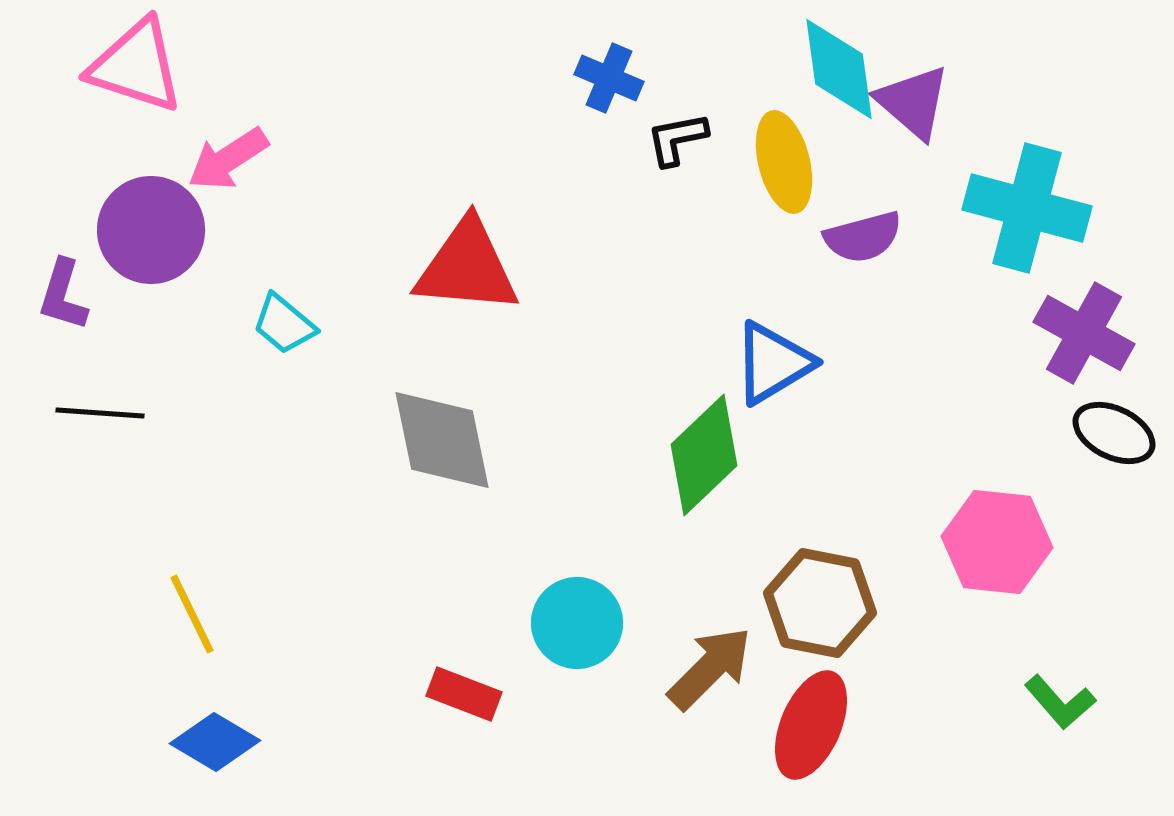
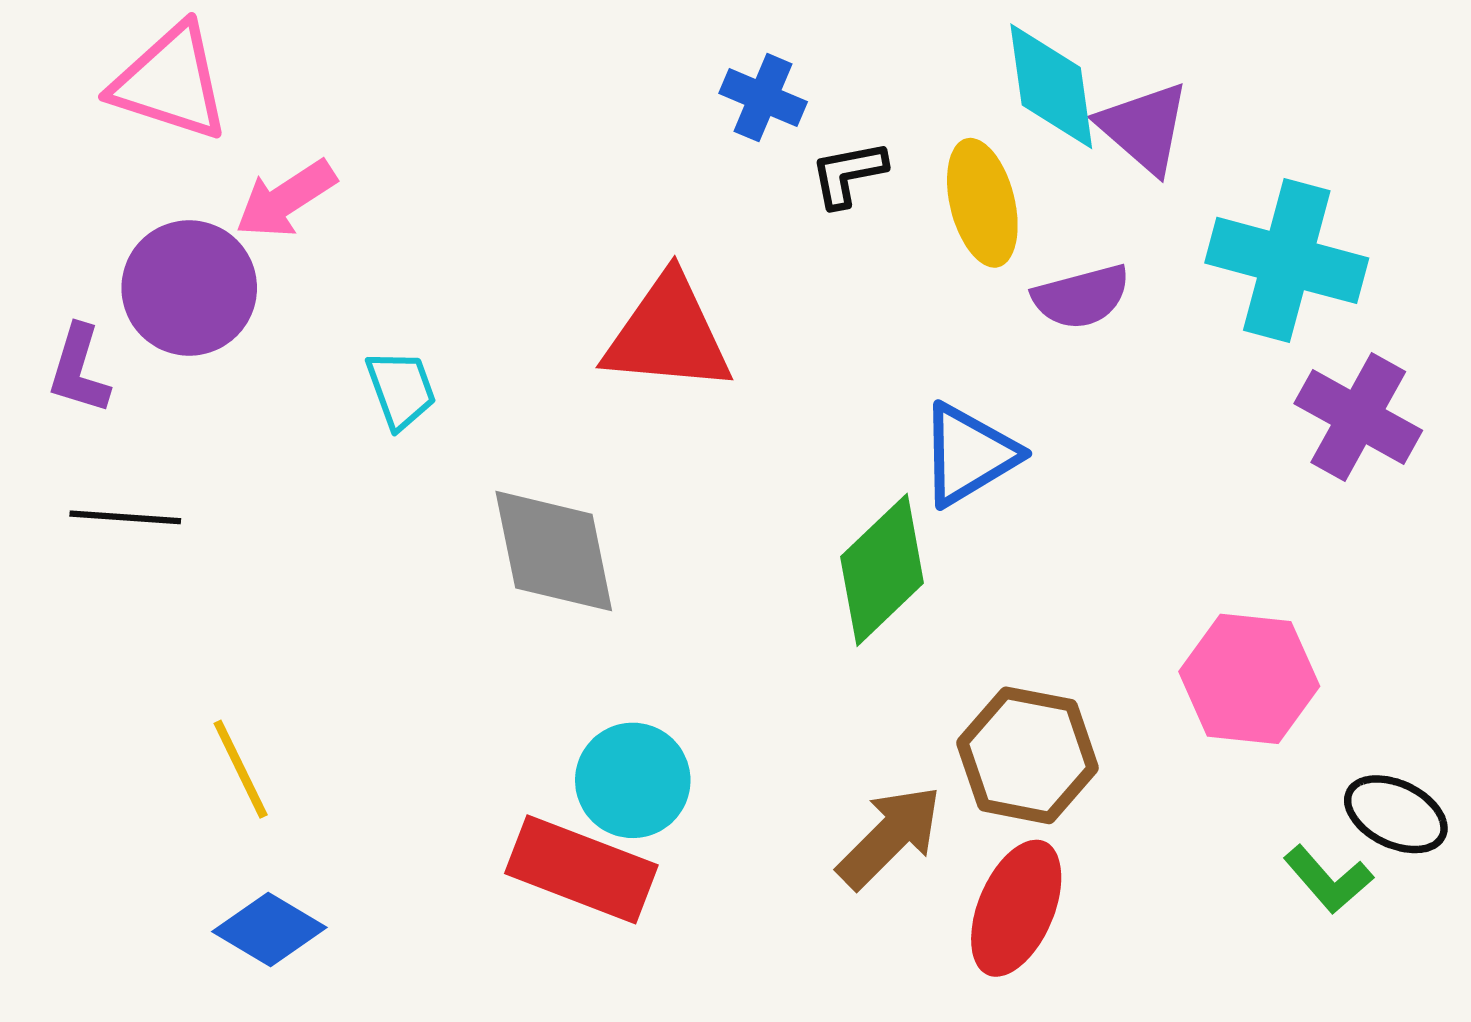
red triangle: (467, 267) -> (668, 334), moved
cyan trapezoid: (284, 324) -> (401, 389), moved, turned -150
black ellipse: (1114, 433) -> (1396, 814), moved
cyan circle: (577, 623) -> (633, 780), moved
red rectangle: (464, 694) -> (581, 869), size x1.6

